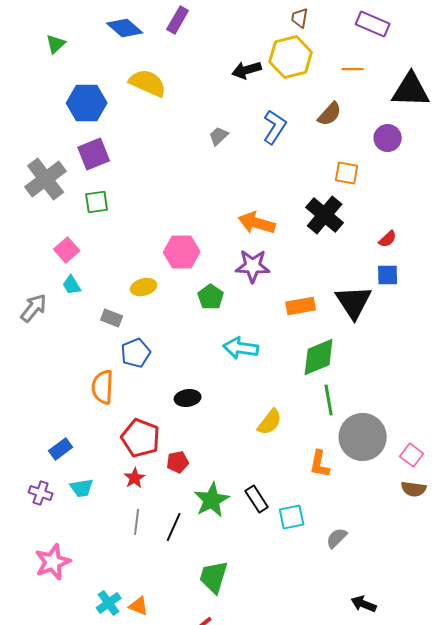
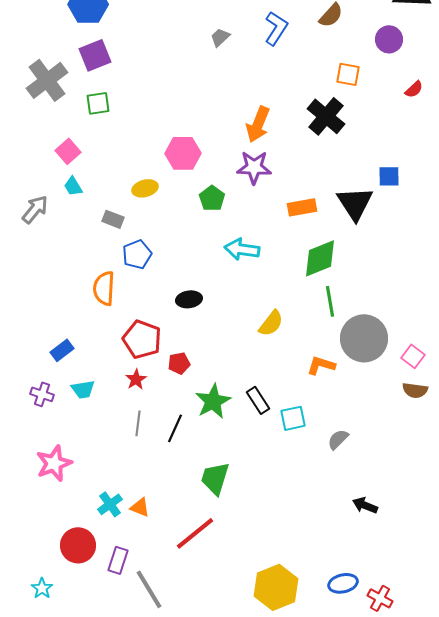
orange arrow: (257, 223) -> (258, 124), turned -84
red semicircle: (388, 239) -> (414, 89), moved
orange L-shape: (320, 464) -> (321, 365), turned 96

